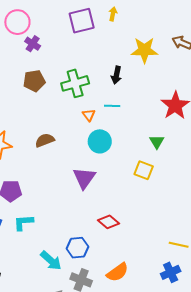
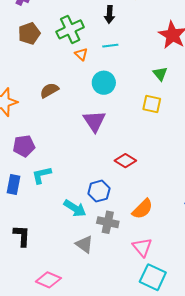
orange triangle: (89, 115) -> (81, 54), moved

